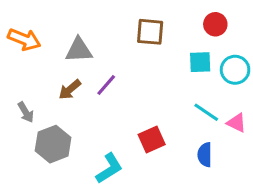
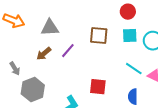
red circle: (215, 24) -> (128, 12), moved
brown square: (150, 32) -> (99, 36), moved
red square: (152, 140) -> (98, 87), turned 30

